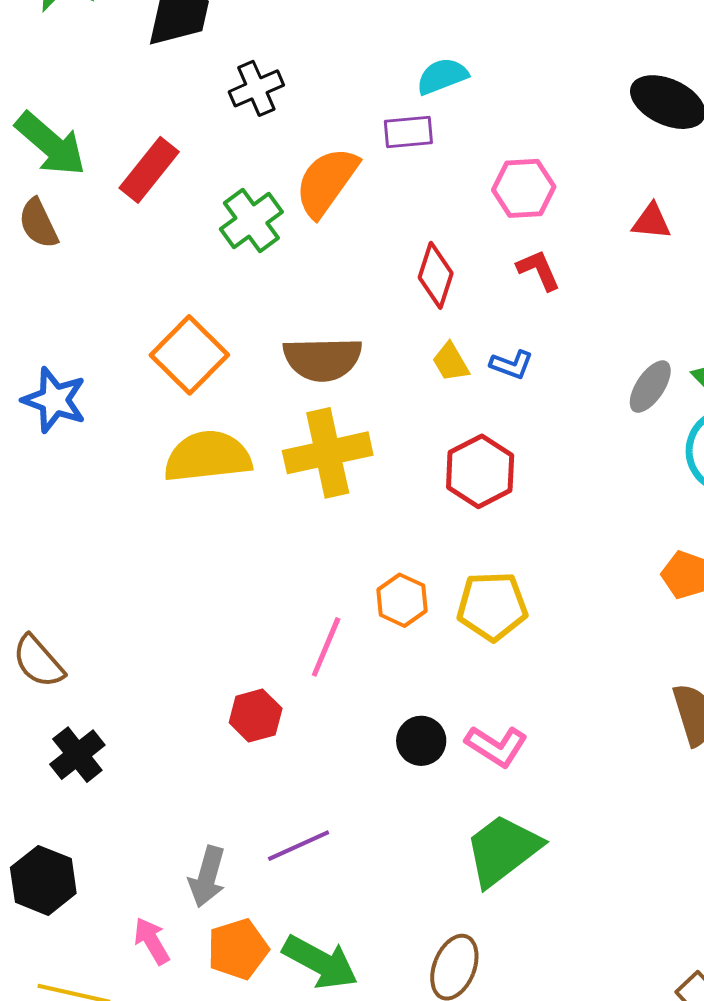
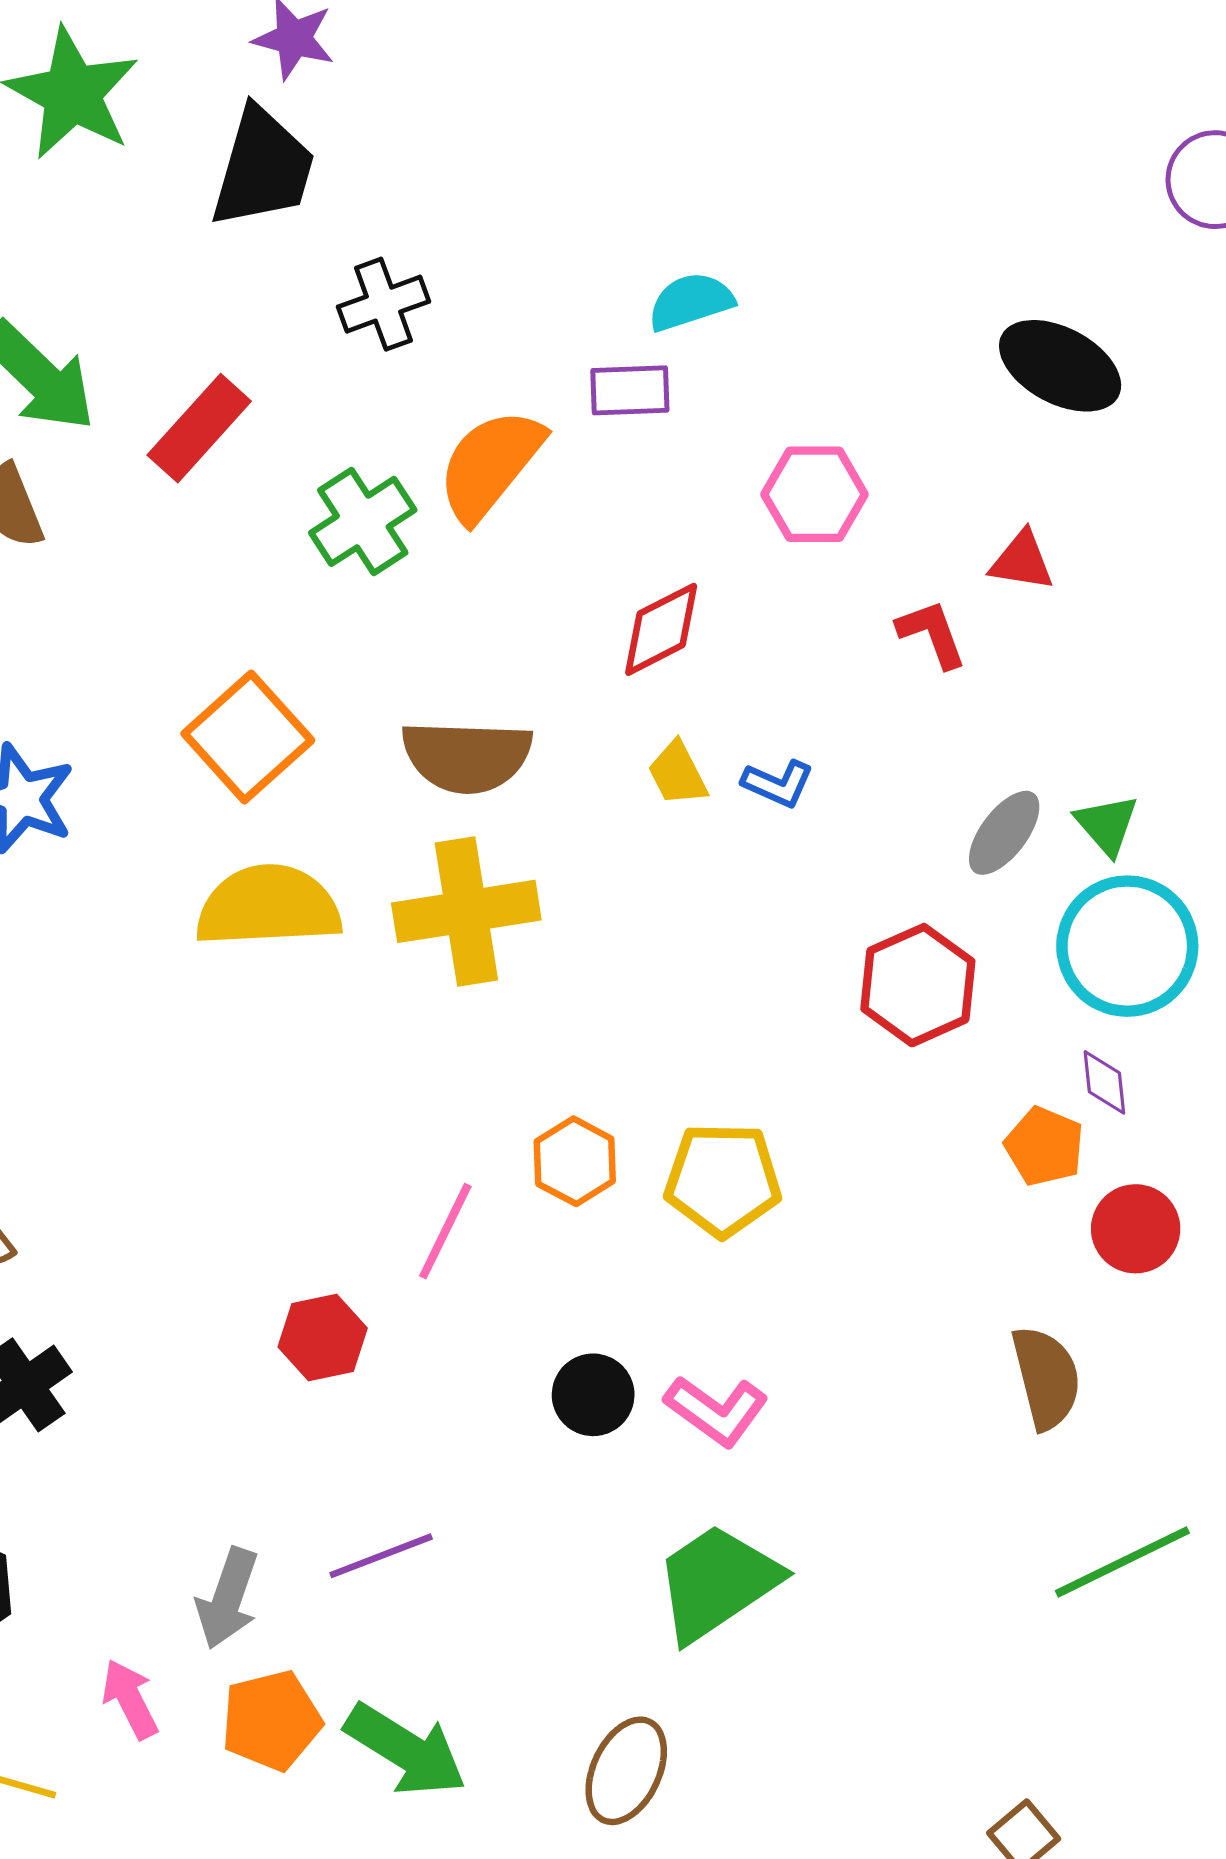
red L-shape: (539, 270) -> (932, 634), moved
red diamond: (436, 275) -> (661, 629), turned 42
red hexagon: (480, 471) -> (918, 985), moved

